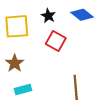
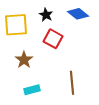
brown star: (15, 63) -> (24, 60), moved
cyan rectangle: (23, 89) -> (32, 90), moved

